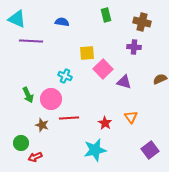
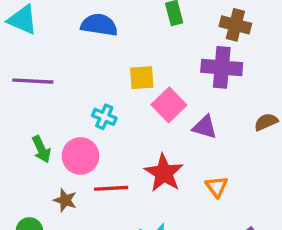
blue semicircle: (62, 22) -> (99, 25), size x1.5
purple line: (31, 41) -> (33, 81), moved
purple cross: (134, 47) -> (222, 67), size x1.6
red star: (105, 123) -> (164, 173), moved, size x1.6

